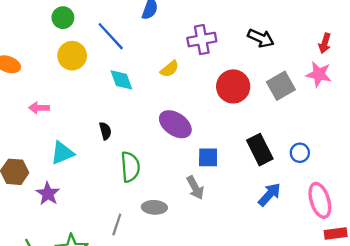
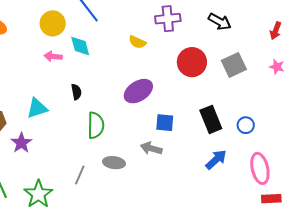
yellow semicircle: (170, 69) -> (137, 42), turned 60
pink star: (319, 74) -> (277, 67), moved, size x0.7
cyan diamond: (121, 80) -> (80, 46), moved
pink arrow: (39, 108) -> (53, 56), moved
purple ellipse: (175, 124) -> (138, 91), turned -72
gray arrow: (195, 188) -> (151, 148), turned 130

